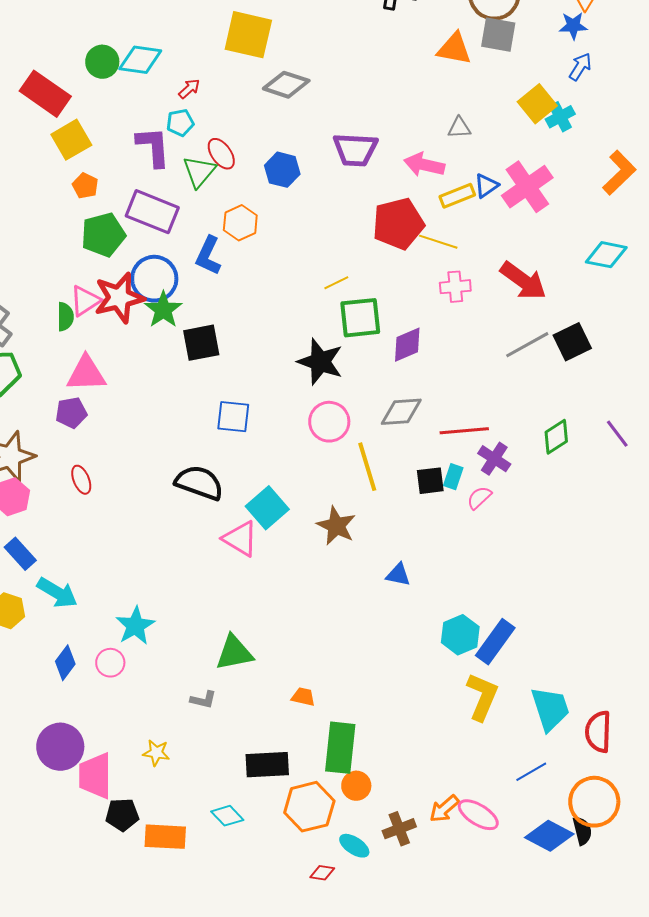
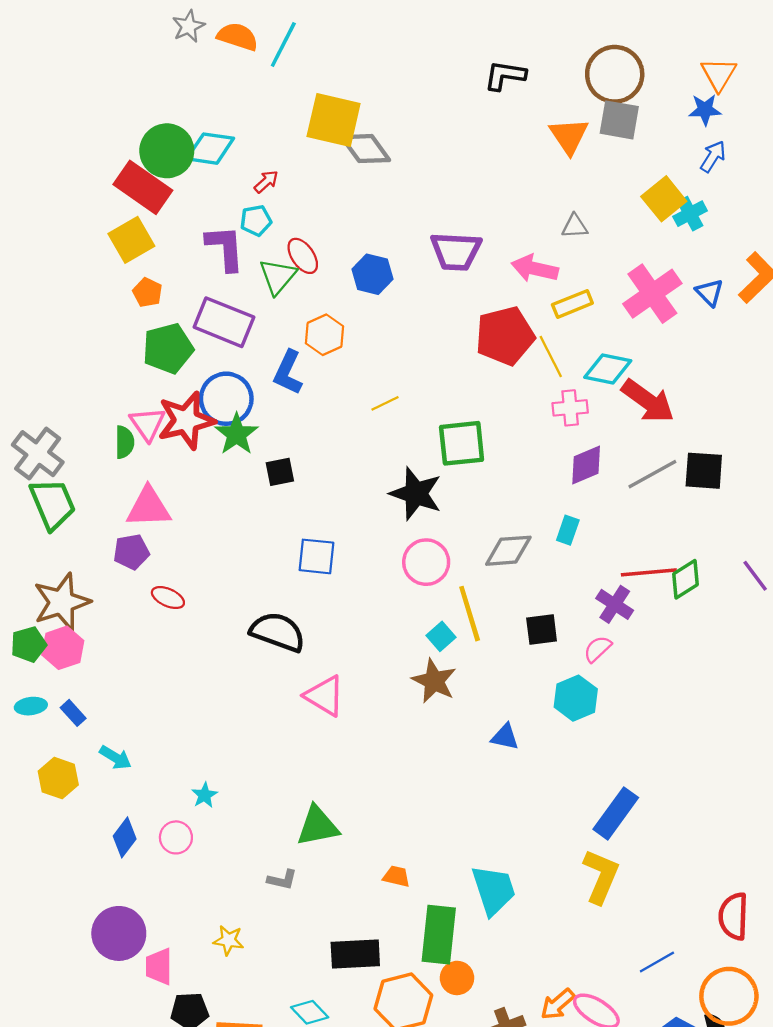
orange triangle: (454, 49) -> (569, 136), turned 45
green circle: (102, 62) -> (167, 151), size x1.4
gray diamond: (286, 85) -> (366, 149), moved, turned 36
red rectangle: (45, 94) -> (143, 187), moved
blue triangle: (486, 186) -> (709, 292), moved, turned -40
yellow line: (438, 242) -> (551, 356), turned 45
cyan diamond: (606, 255) -> (608, 369), moved
yellow line: (336, 283) -> (385, 403), moved
pink triangle: (85, 301) -> (147, 424), turned -32
black square: (572, 342) -> (704, 471), turned 30
black square: (201, 343) -> (280, 472), size x0.7
purple diamond: (407, 345) -> (586, 465), moved
red line: (464, 431) -> (649, 572), moved
cyan rectangle: (453, 477) -> (568, 530), moved
red ellipse: (81, 480) -> (168, 598), moved, turned -44
cyan square: (267, 508) -> (441, 636), moved, size x0.6
blue rectangle: (20, 554) -> (73, 713), size x0.7
cyan arrow: (57, 593) -> (115, 757), size x0.7
cyan star: (135, 626) -> (205, 795), size x0.6
cyan hexagon: (460, 635) -> (576, 698), moved
cyan trapezoid: (550, 709) -> (494, 890), moved
pink trapezoid: (95, 776) -> (159, 967), size x0.7

